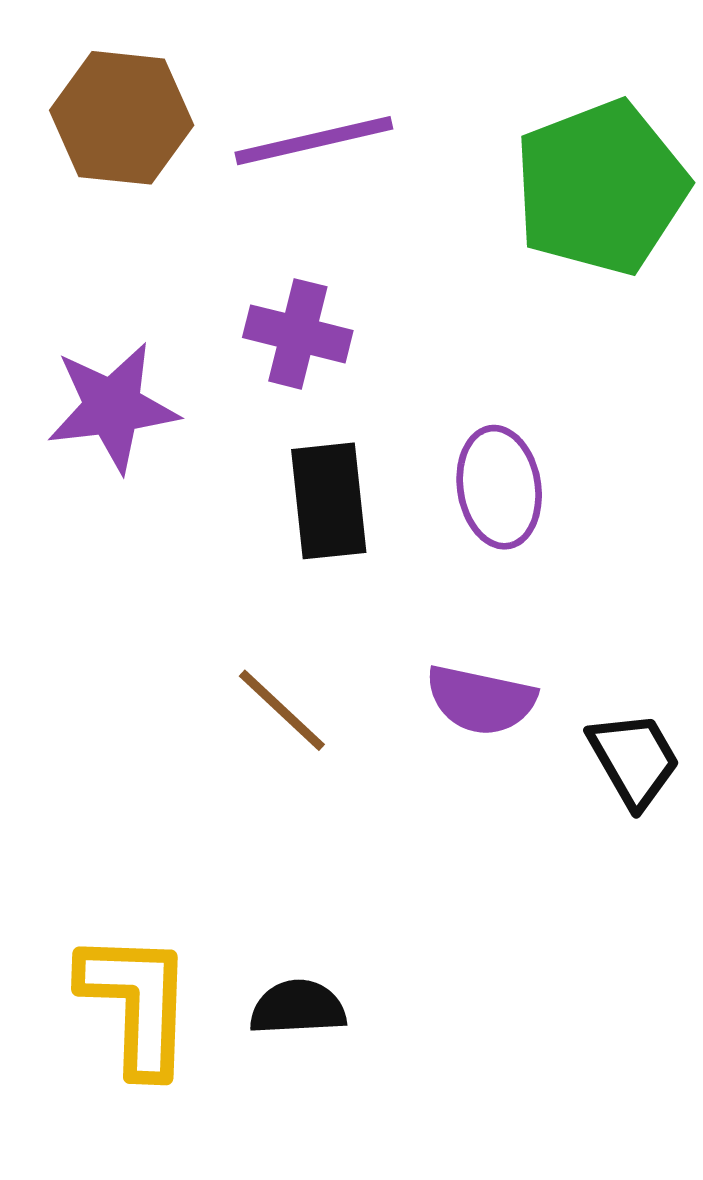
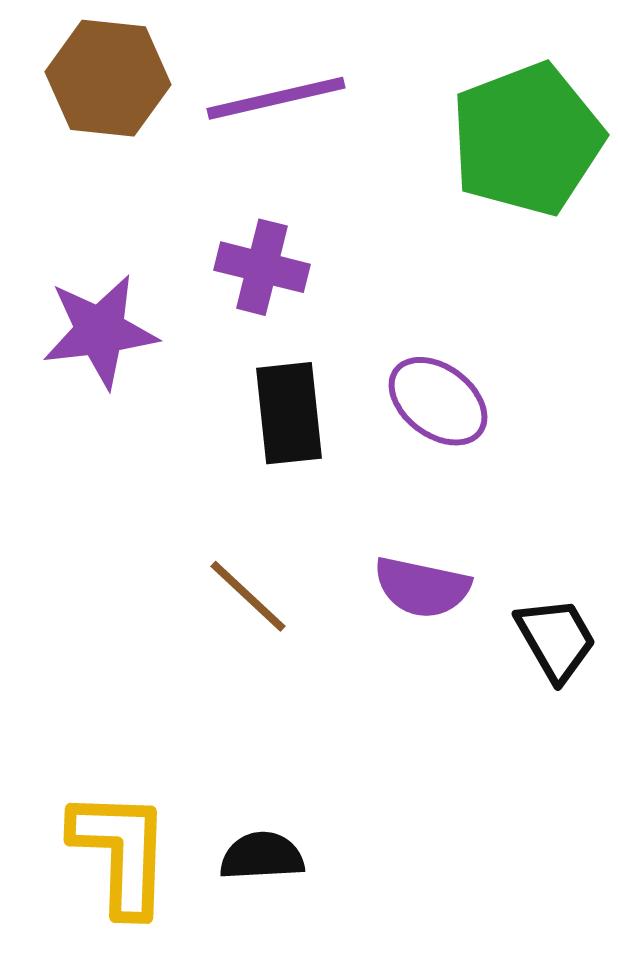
purple ellipse: (499, 487) -> (438, 401), turned -44

